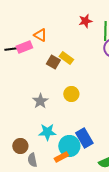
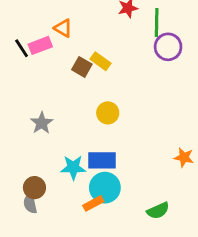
black line: (11, 49) -> (22, 48), turned 64
gray star: (40, 101) -> (42, 123), moved
blue rectangle: (84, 138) -> (102, 160), moved, turned -60
gray semicircle: (32, 160) -> (30, 203), moved

